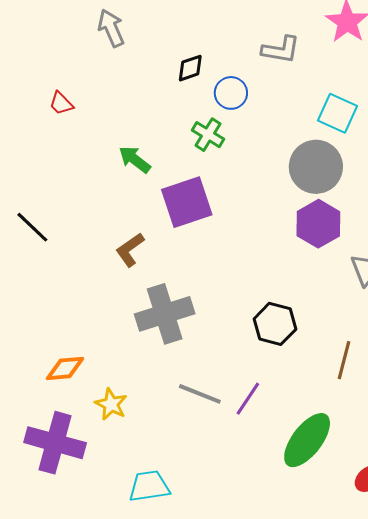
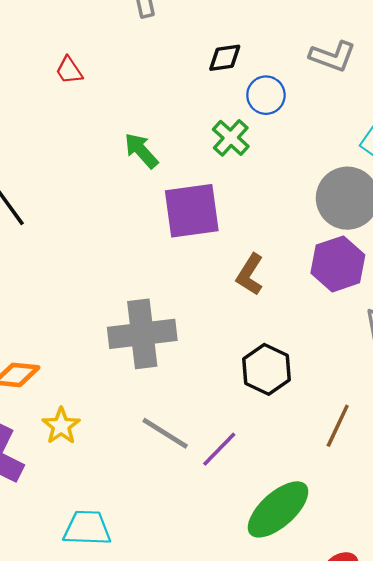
brown L-shape: (130, 250) -> (250, 275), moved, turned -33

